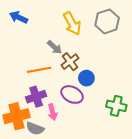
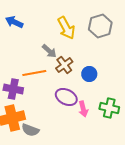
blue circle: (86, 78) -> (89, 74), moved
purple cross: (36, 97) -> (13, 89), moved, turned 30
pink arrow: (52, 112) -> (83, 109), moved

